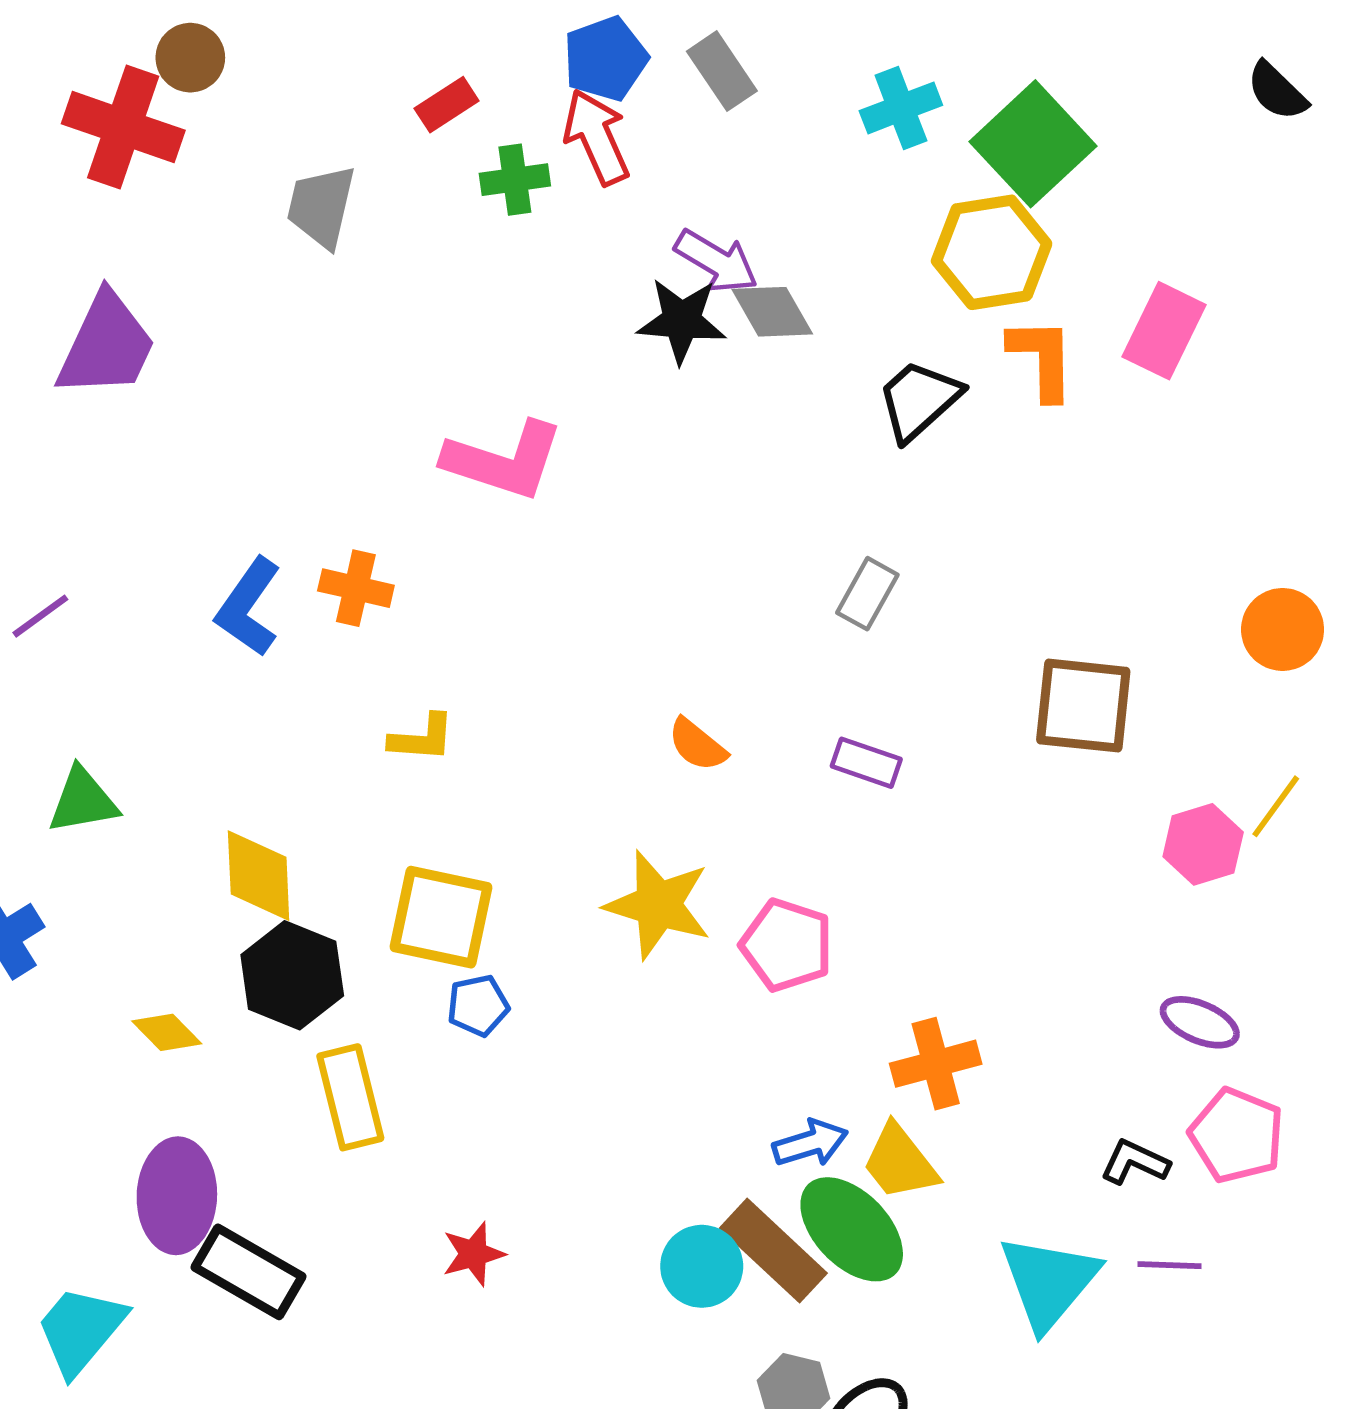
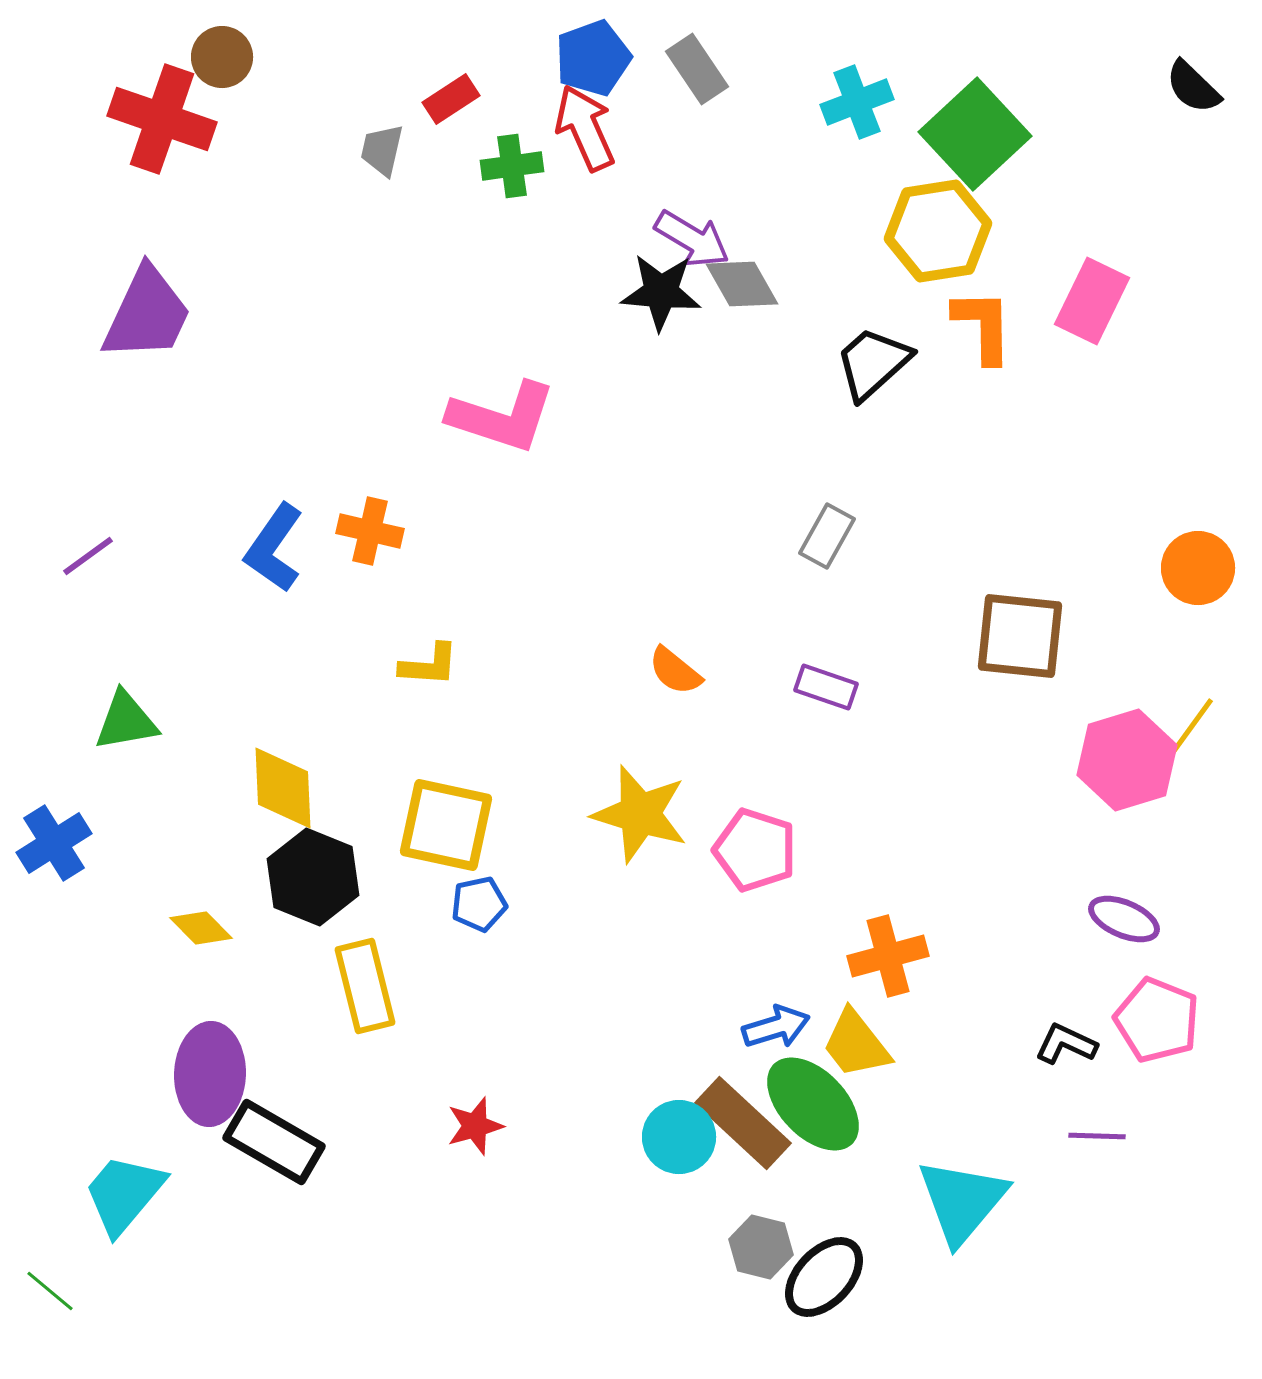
gray trapezoid: (321, 206) -> (382, 150), moved, size x0.7
pink hexagon: (1203, 844) -> (1127, 760), size x1.4
cyan triangle: (1049, 1282) -> (962, 1201), moved

